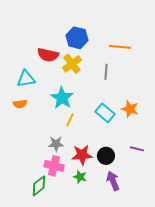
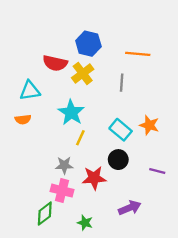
black circle: (106, 156) -> (118, 160), moved
green star: (80, 177) -> (85, 223), moved
purple arrow: (113, 181) -> (130, 208), turned 90

